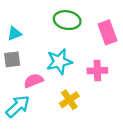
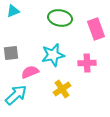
cyan triangle: (14, 34) -> (13, 11), moved

